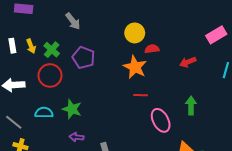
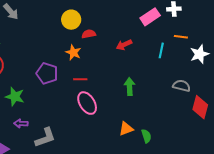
purple pentagon: (83, 58) -> (47, 73), moved
orange star: (135, 67) -> (73, 53), size x0.7
pink ellipse: (161, 120) -> (87, 103), moved

